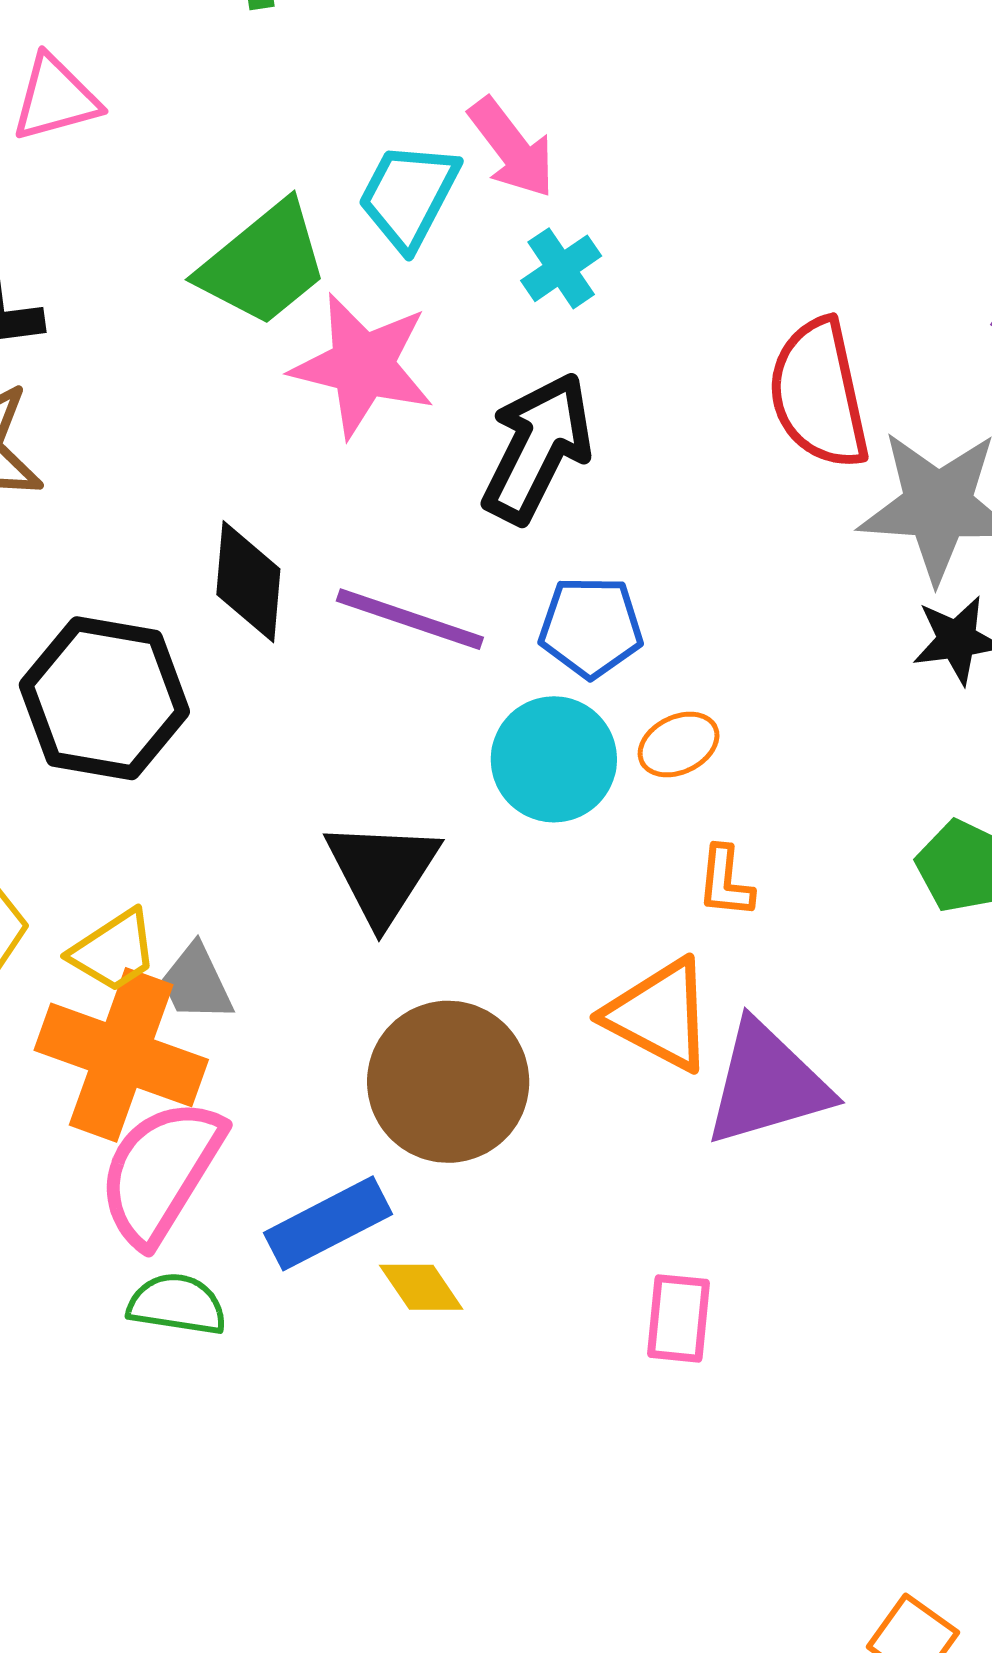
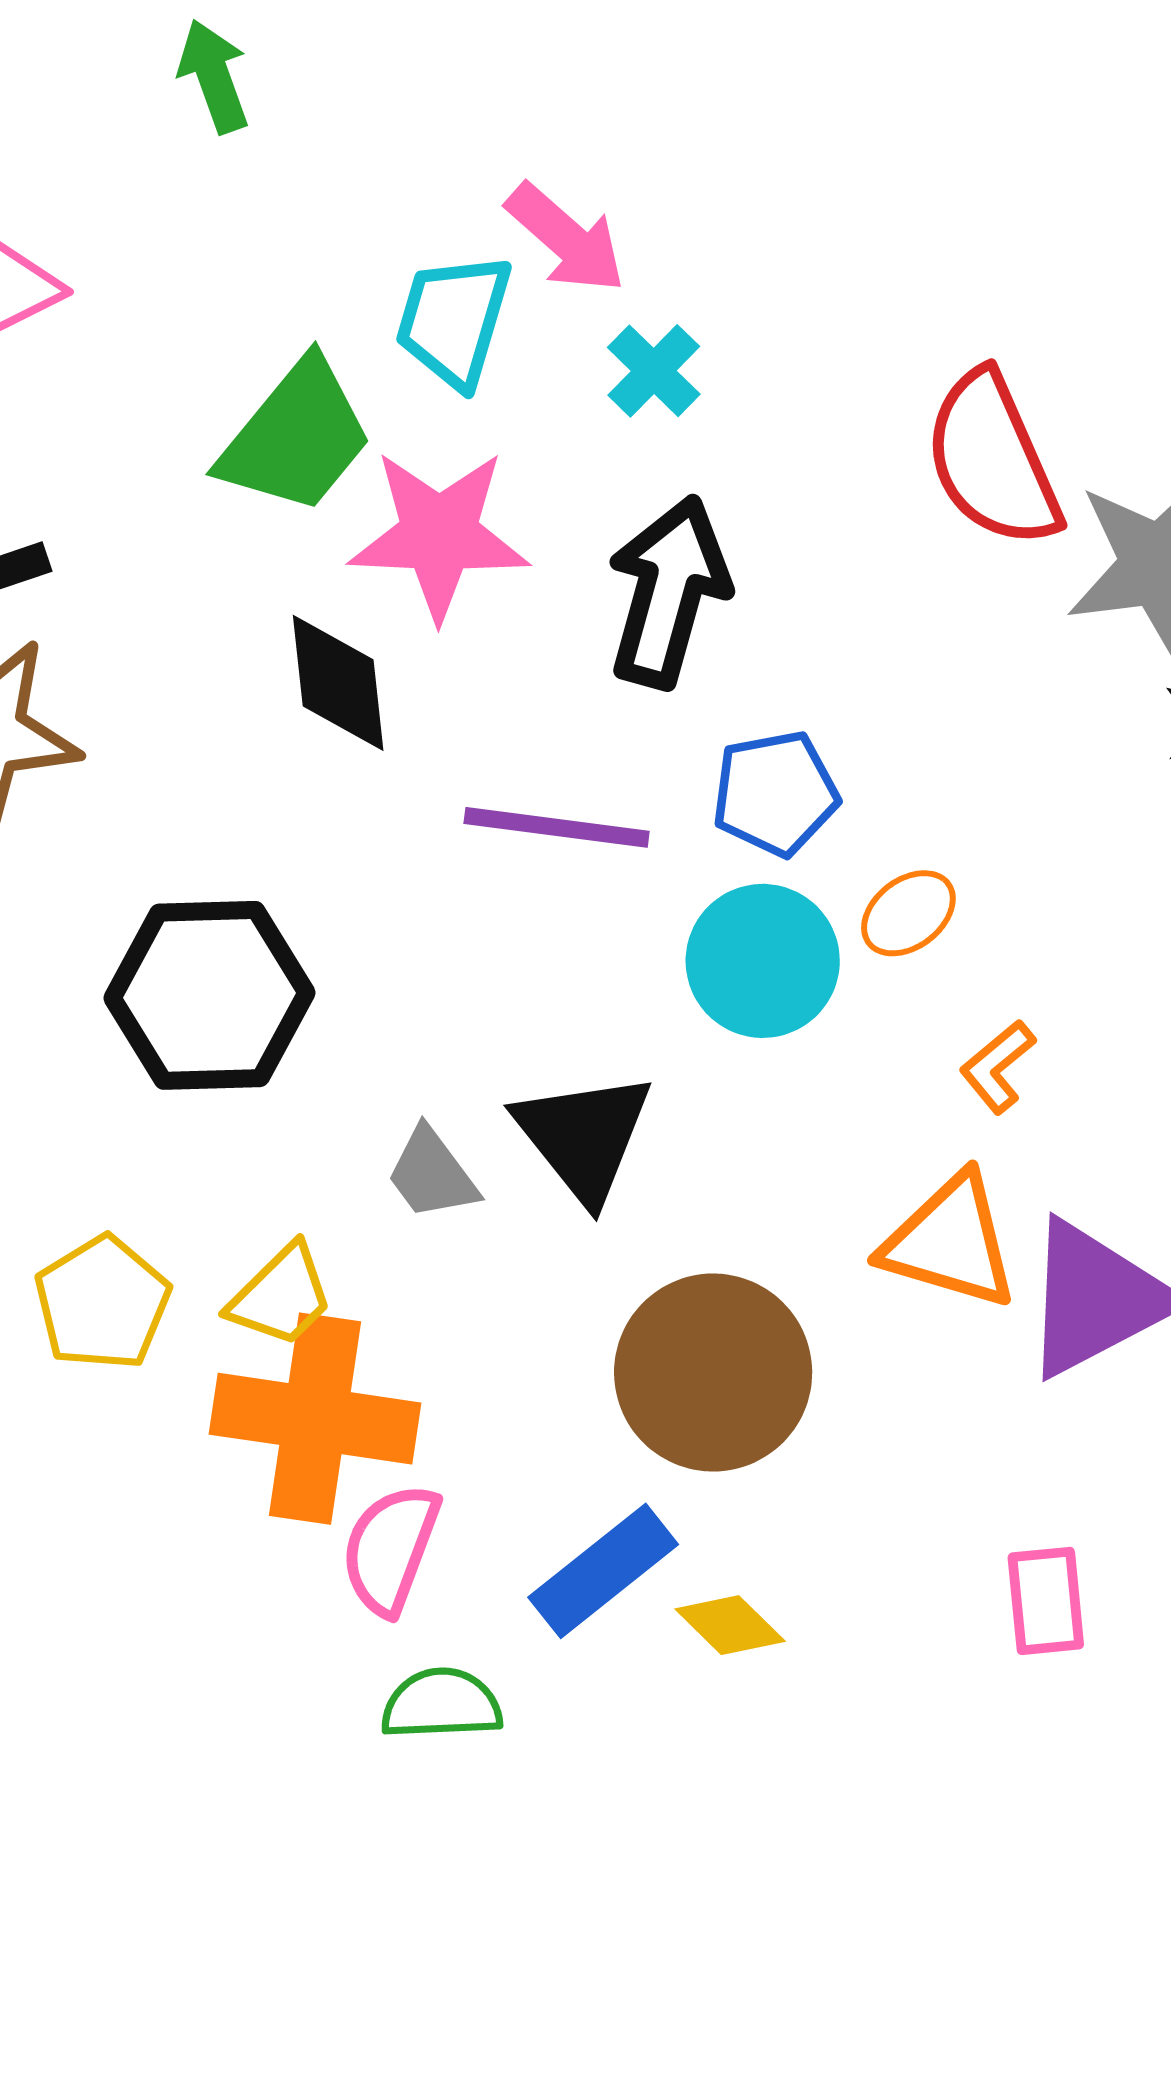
black diamond: (248, 582) -> (338, 683), moved
orange L-shape: (725, 882) -> (997, 1067), turned 56
gray trapezoid: (196, 983) -> (432, 1174), moved
pink semicircle: (161, 1172) -> (390, 1549), size x0.7

